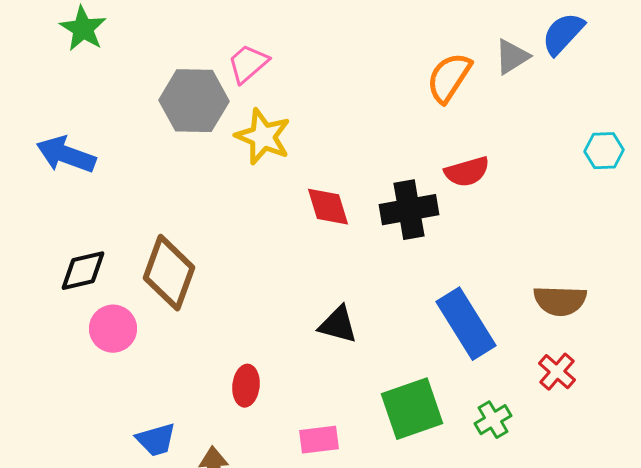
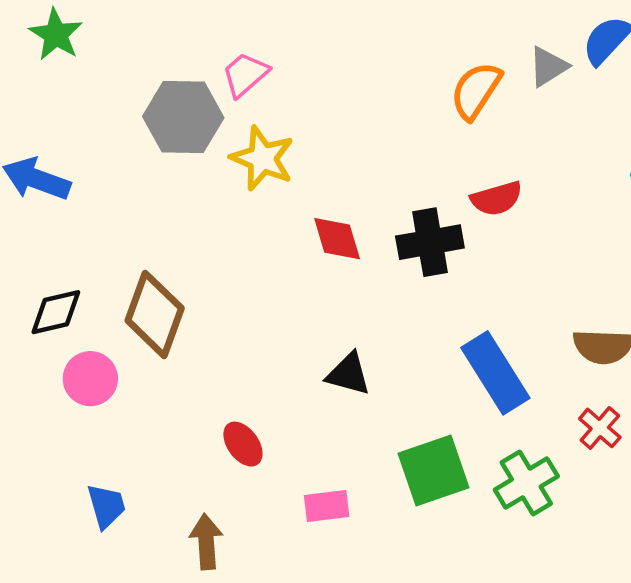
red ellipse: (246, 386) -> (243, 444), turned -42
green cross: (493, 420) -> (526, 483), size x1.5
blue trapezoid: (156, 440) -> (106, 506), moved, turned -90

